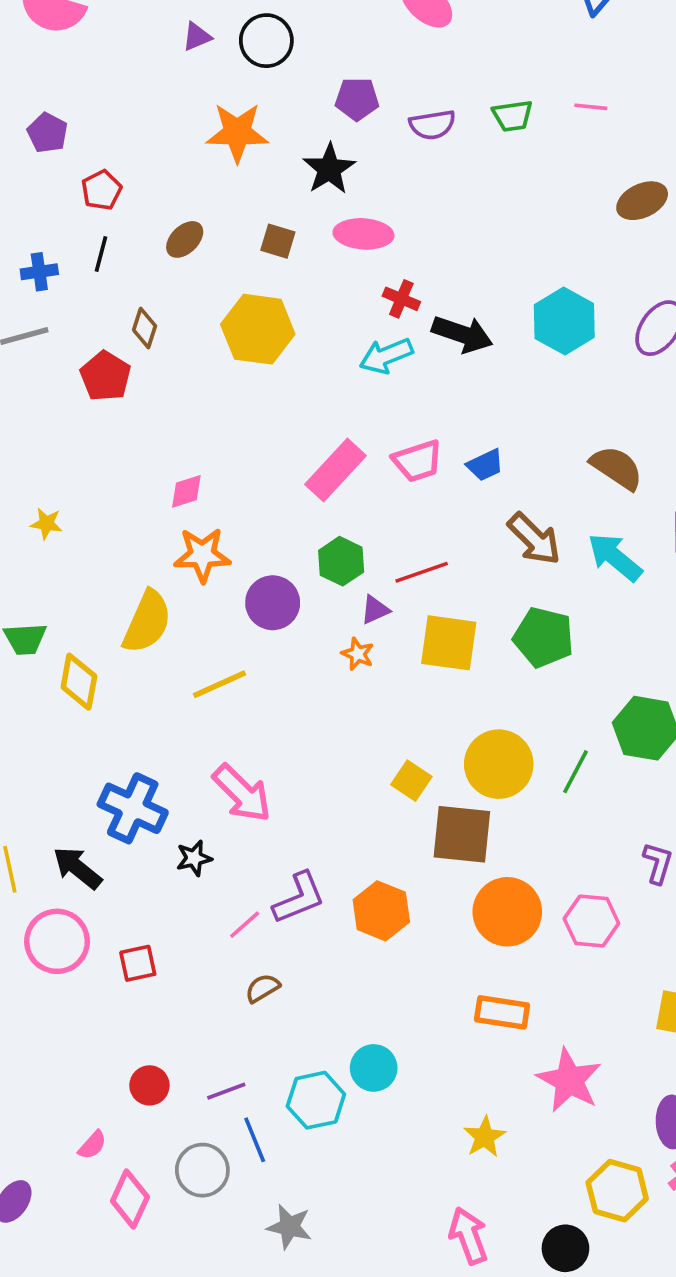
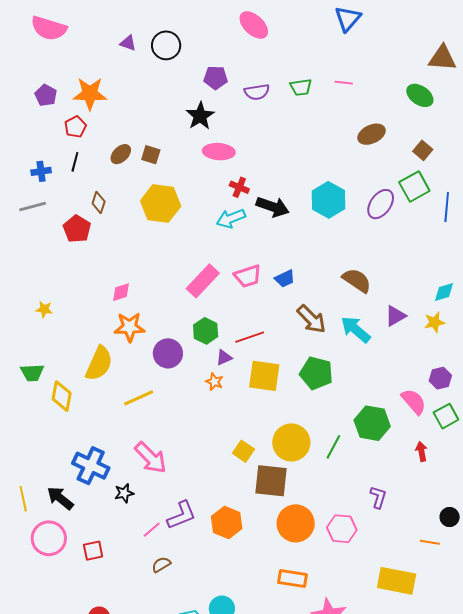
purple triangle: (197, 37) -> (128, 43), turned 42
orange star: (237, 133) -> (90, 94), moved
brown square: (278, 241) -> (151, 155), moved

